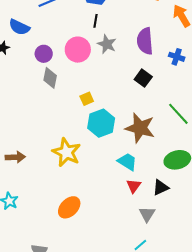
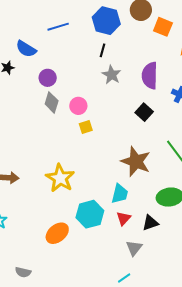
pink circle: (78, 50) -> (78, 106), moved, size x0.7
cyan hexagon: (101, 123) -> (90, 214), moved
cyan trapezoid: (127, 162) -> (120, 194), turned 65

